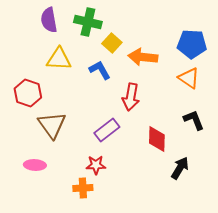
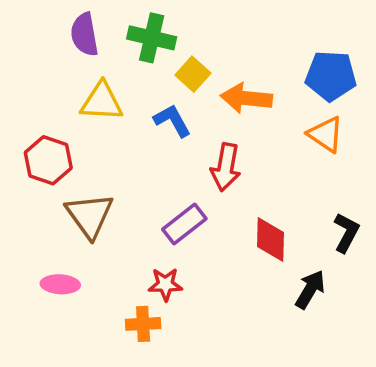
black L-shape: (194, 120) -> (346, 233), moved, turned 50

